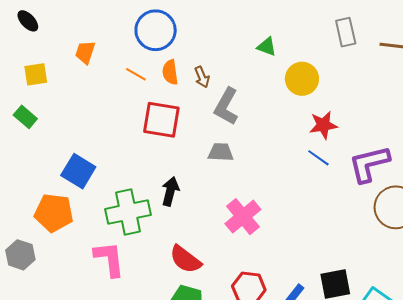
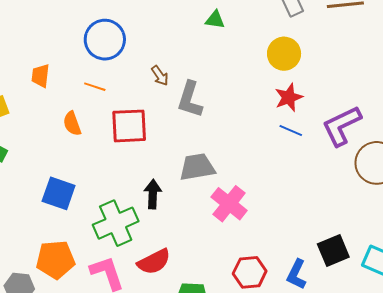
green triangle: (267, 47) -> (215, 20), moved
orange semicircle: (170, 72) -> (72, 124), moved
yellow circle: (302, 79) -> (284, 54), moved
gray trapezoid: (221, 152) -> (197, 167), moved, size x1.4
orange pentagon: (54, 213) -> (56, 260), moved
red semicircle: (185, 259) -> (154, 262), moved, turned -52

